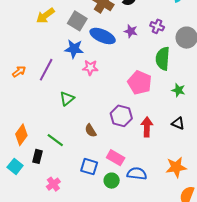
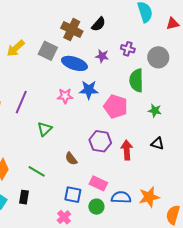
blue star: (74, 49) -> (89, 90), moved
black rectangle: (37, 156) -> (24, 197), moved
orange star: (176, 167) -> (149, 197), moved
pink cross: (53, 184) -> (64, 217), moved

